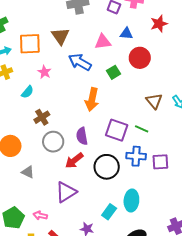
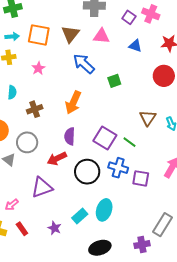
pink triangle: (103, 42) -> (101, 36), moved
red circle: (140, 58) -> (164, 76), moved
pink star: (44, 72) -> (38, 68), moved
cyan semicircle: (27, 92) -> (12, 92), moved, turned -48
orange arrow: (92, 99) -> (73, 102), moved
gray circle: (53, 142) -> (27, 142), moved
pink arrow: (40, 215) -> (12, 205), turned -64

